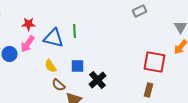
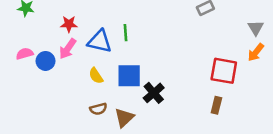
blue square: (78, 66) -> (129, 76), size x1.5
brown semicircle: (58, 85) -> (98, 109), moved, turned -56

